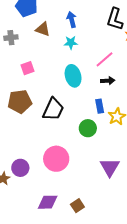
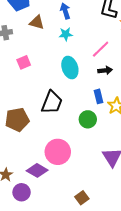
brown pentagon: (20, 102) -> (17, 120), moved
purple circle: (20, 168) -> (22, 192), moved
purple diamond: (48, 202) -> (37, 170), moved, turned 35

